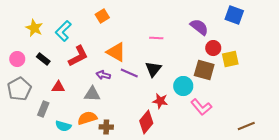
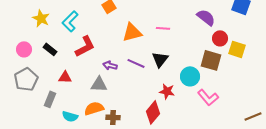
orange triangle: (116, 52) -> (132, 32), moved, turned -45
yellow square: (230, 59) -> (237, 49), turned 30

